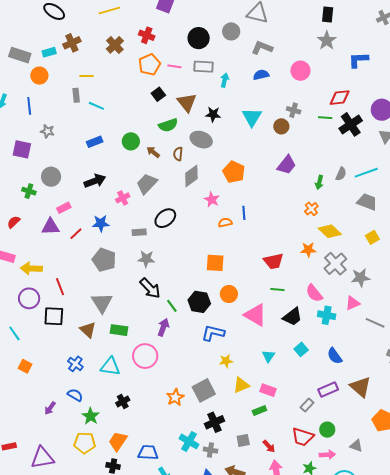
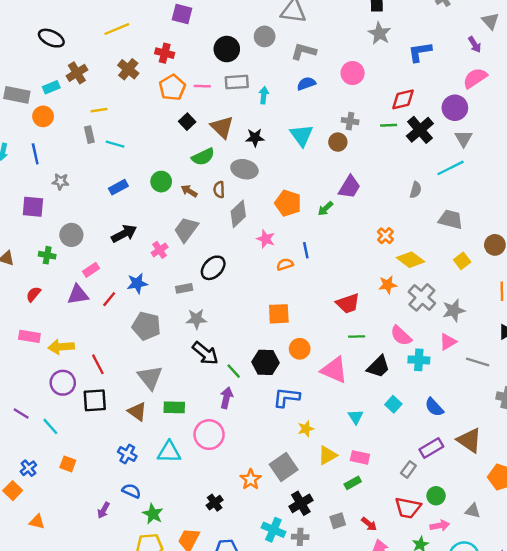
cyan line: (366, 173) -> (451, 168), moved
green arrow: (319, 182) -> (325, 209), moved, turned 40
black cross: (123, 402) -> (215, 503), moved

